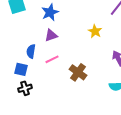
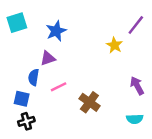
yellow star: (95, 31) -> (114, 45), moved
purple triangle: (51, 35) -> (48, 58), moved

